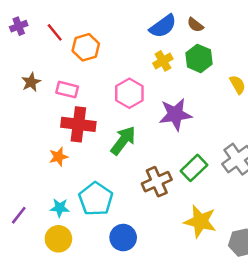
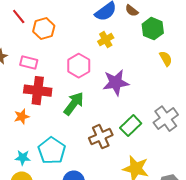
green hexagon: (199, 58) -> (153, 29), moved

